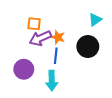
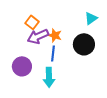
orange square: (34, 24) -> (32, 22), turned 32

